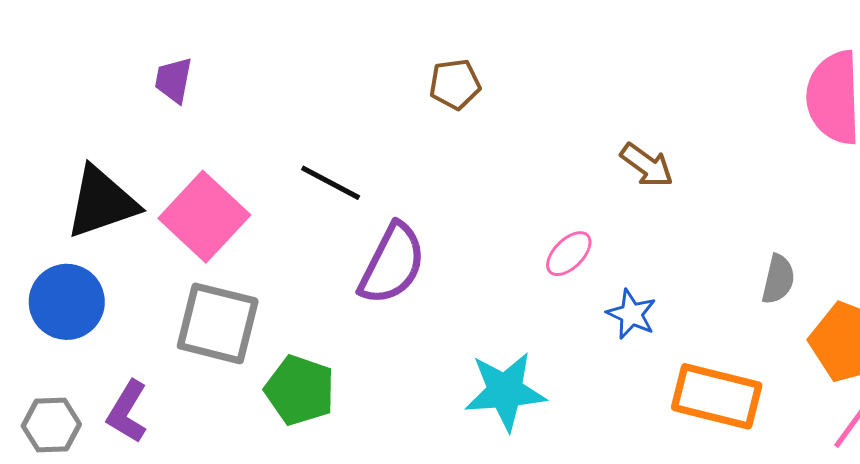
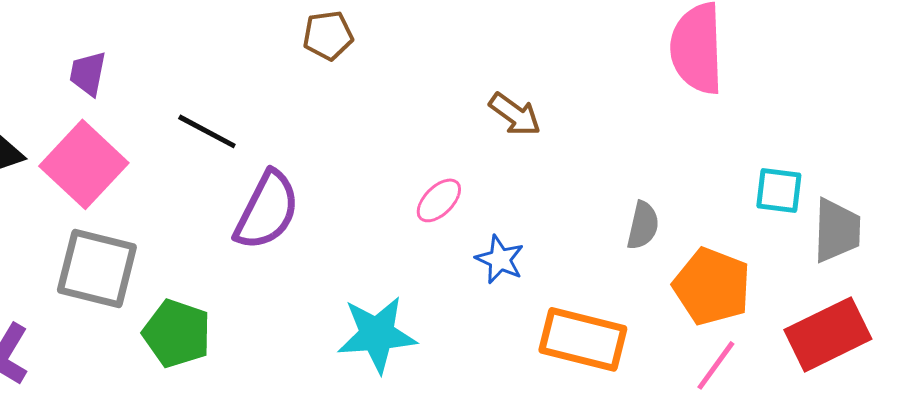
purple trapezoid: (174, 80) -> (88, 73), moved

